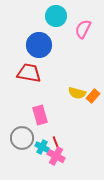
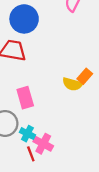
yellow semicircle: (77, 93) -> (72, 84), moved
red line: (56, 143) -> (31, 154), moved

